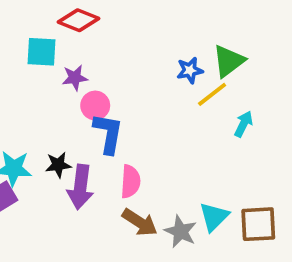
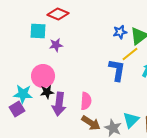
blue star: (190, 70) -> (120, 32), moved
pink circle: (95, 106) -> (43, 76), moved, size x1.5
blue L-shape: (108, 133) -> (117, 70), moved

